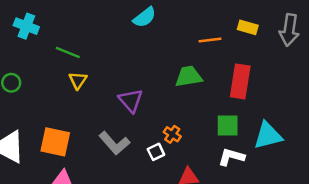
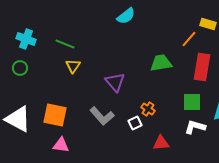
cyan cross: (26, 26) -> (26, 39), moved
orange line: (210, 40) -> (189, 39), moved, turned -42

